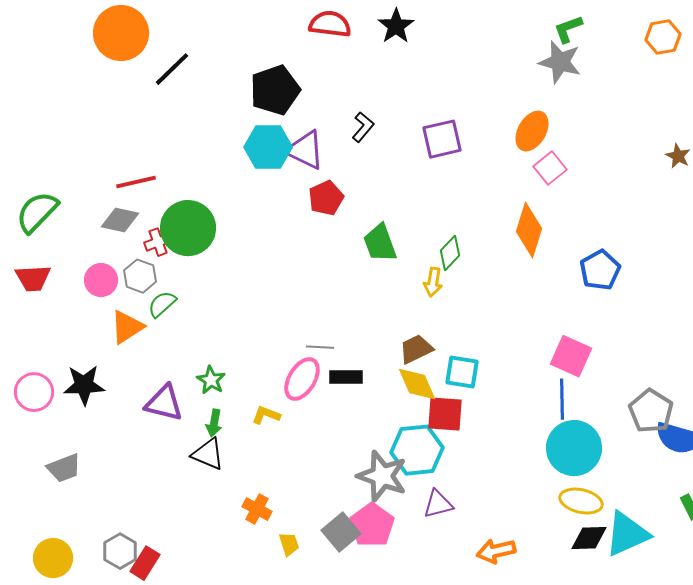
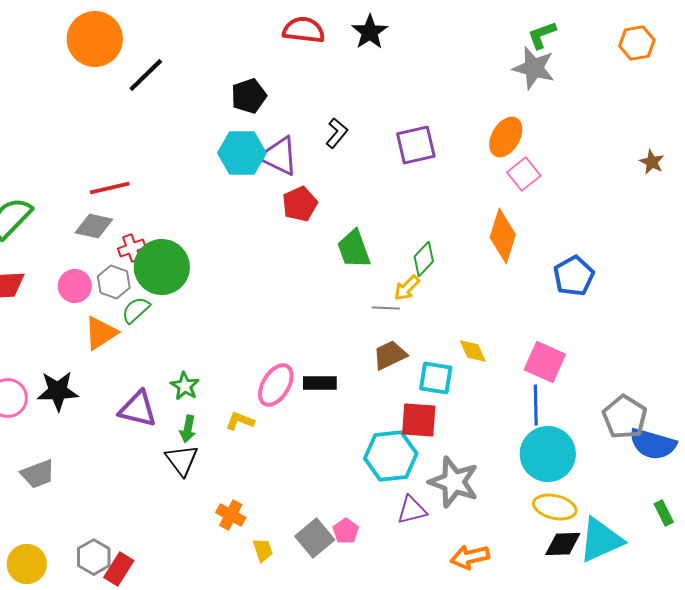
black pentagon: (275, 90) -> (249, 96), size x0.7
green circle: (188, 228) -> (162, 267), moved
yellow arrow: (433, 282) -> (407, 288), turned 36
gray line: (320, 347) -> (386, 308), moved
yellow diamond: (417, 384) -> (473, 351), moved, size x0.7
black triangle: (208, 454) -> (182, 460), turned 30
gray star: (382, 476) -> (454, 482), moved
pink pentagon: (372, 525) -> (346, 531), size x0.6

